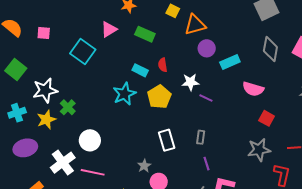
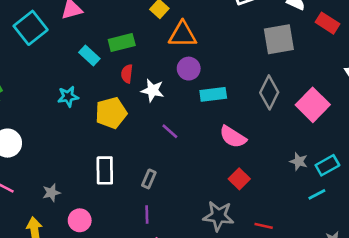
green rectangle: (145, 34) -> (122, 42), moved, turned -54
cyan rectangle: (140, 70) -> (89, 56), moved
white star: (190, 82) -> (153, 90), moved
cyan star: (124, 94) -> (68, 97), size x0.7
gray star: (144, 166) -> (51, 193), moved

